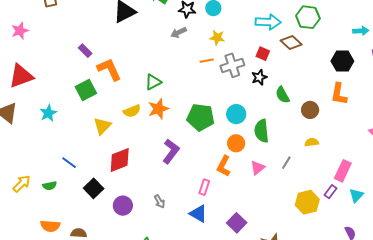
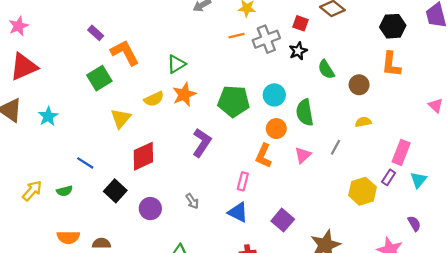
pink star: (20, 31) -> (19, 26), moved
cyan star: (48, 113) -> (48, 116), moved

